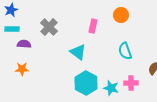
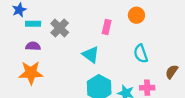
cyan rectangle: (12, 29) -> (33, 24), moved
orange star: (22, 69) -> (31, 73), size x1.6

